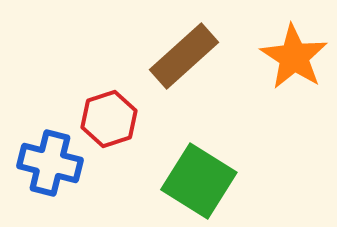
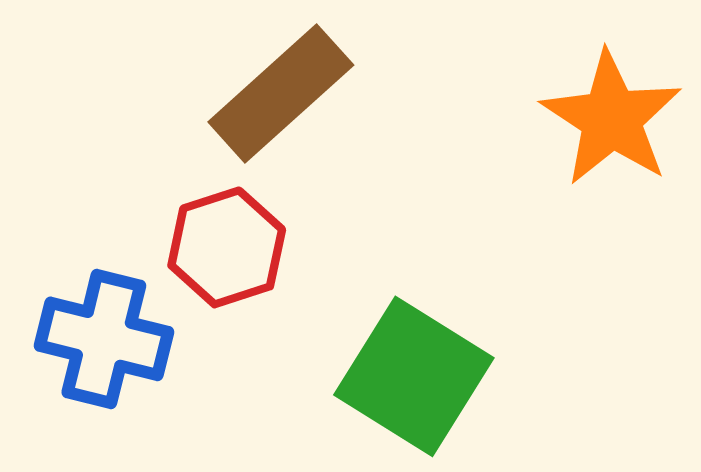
brown rectangle: (184, 56) -> (281, 94), moved

